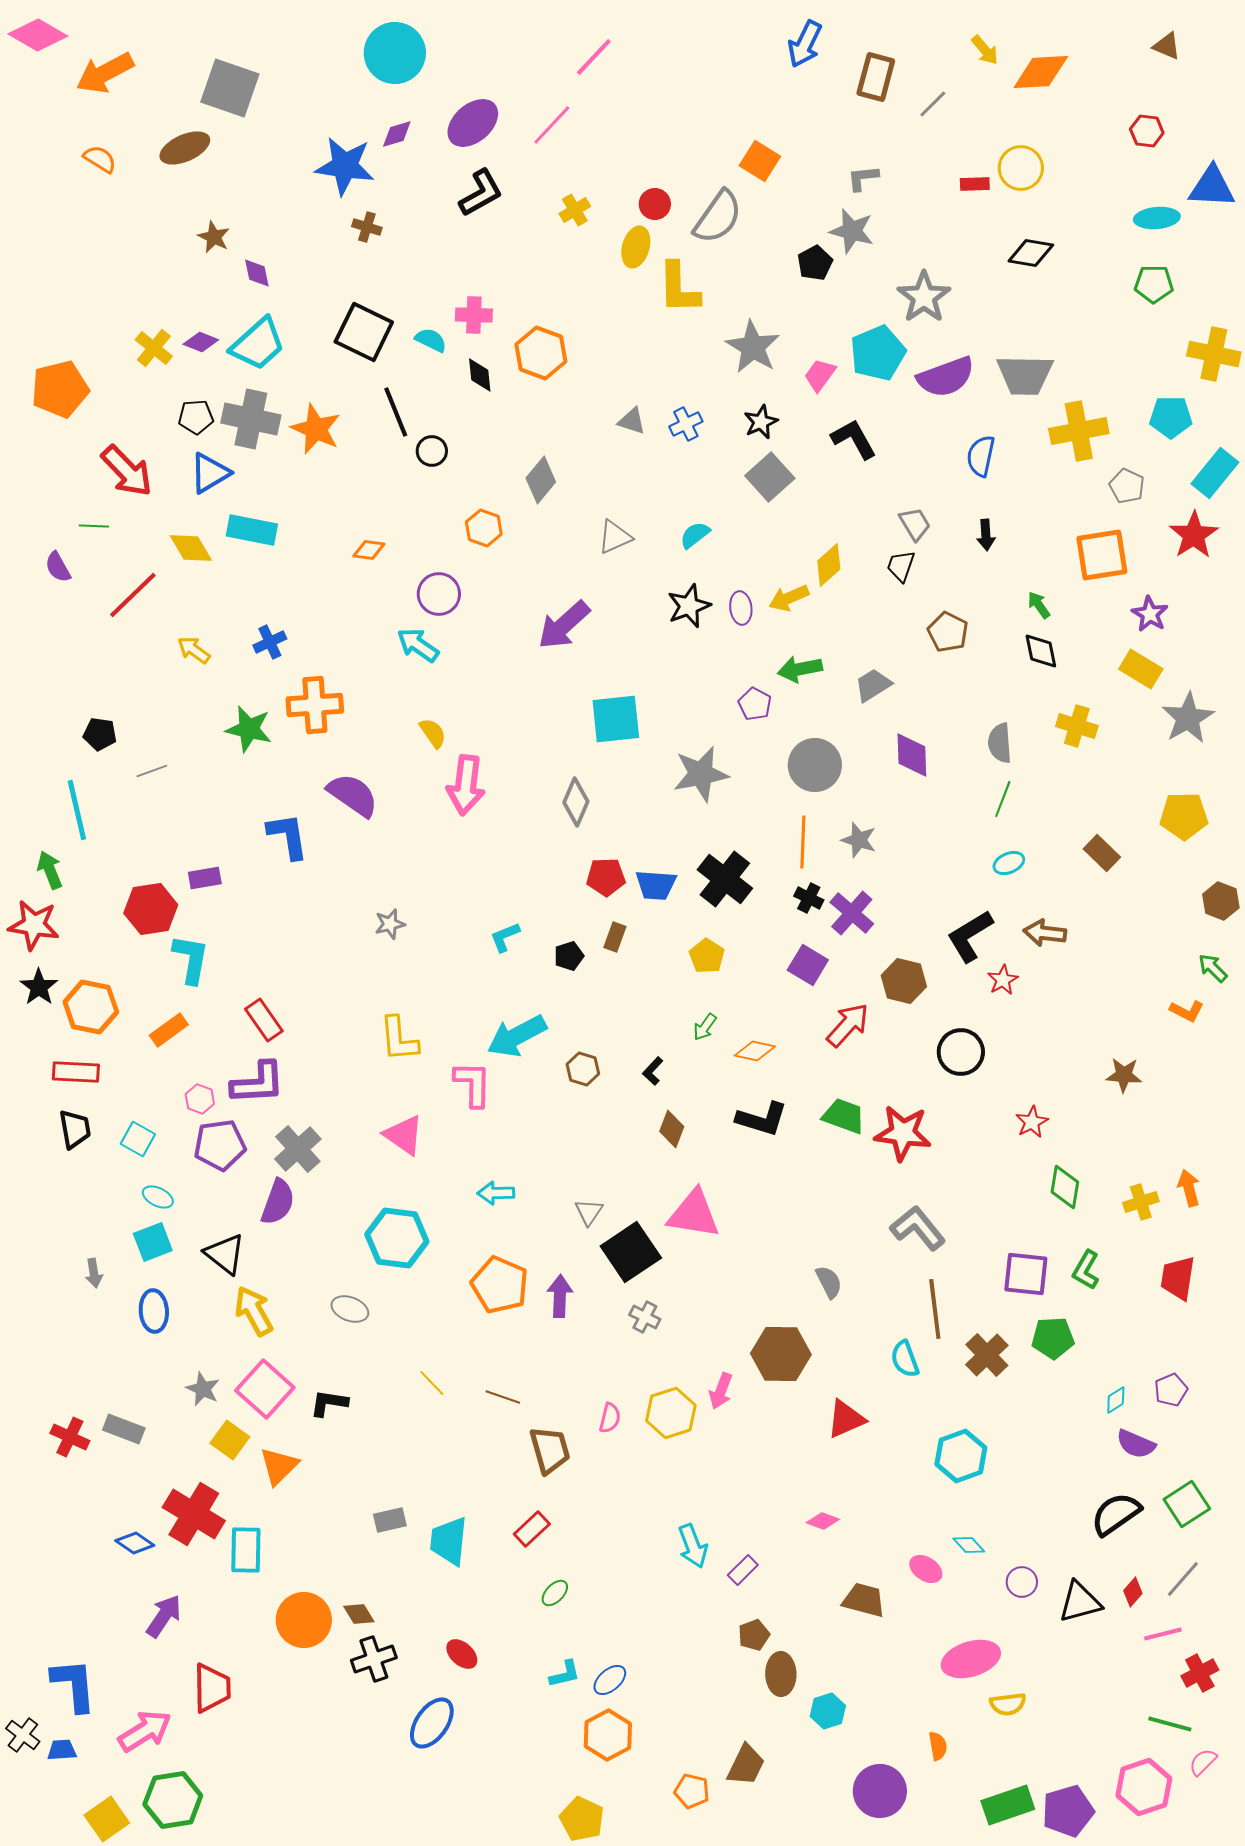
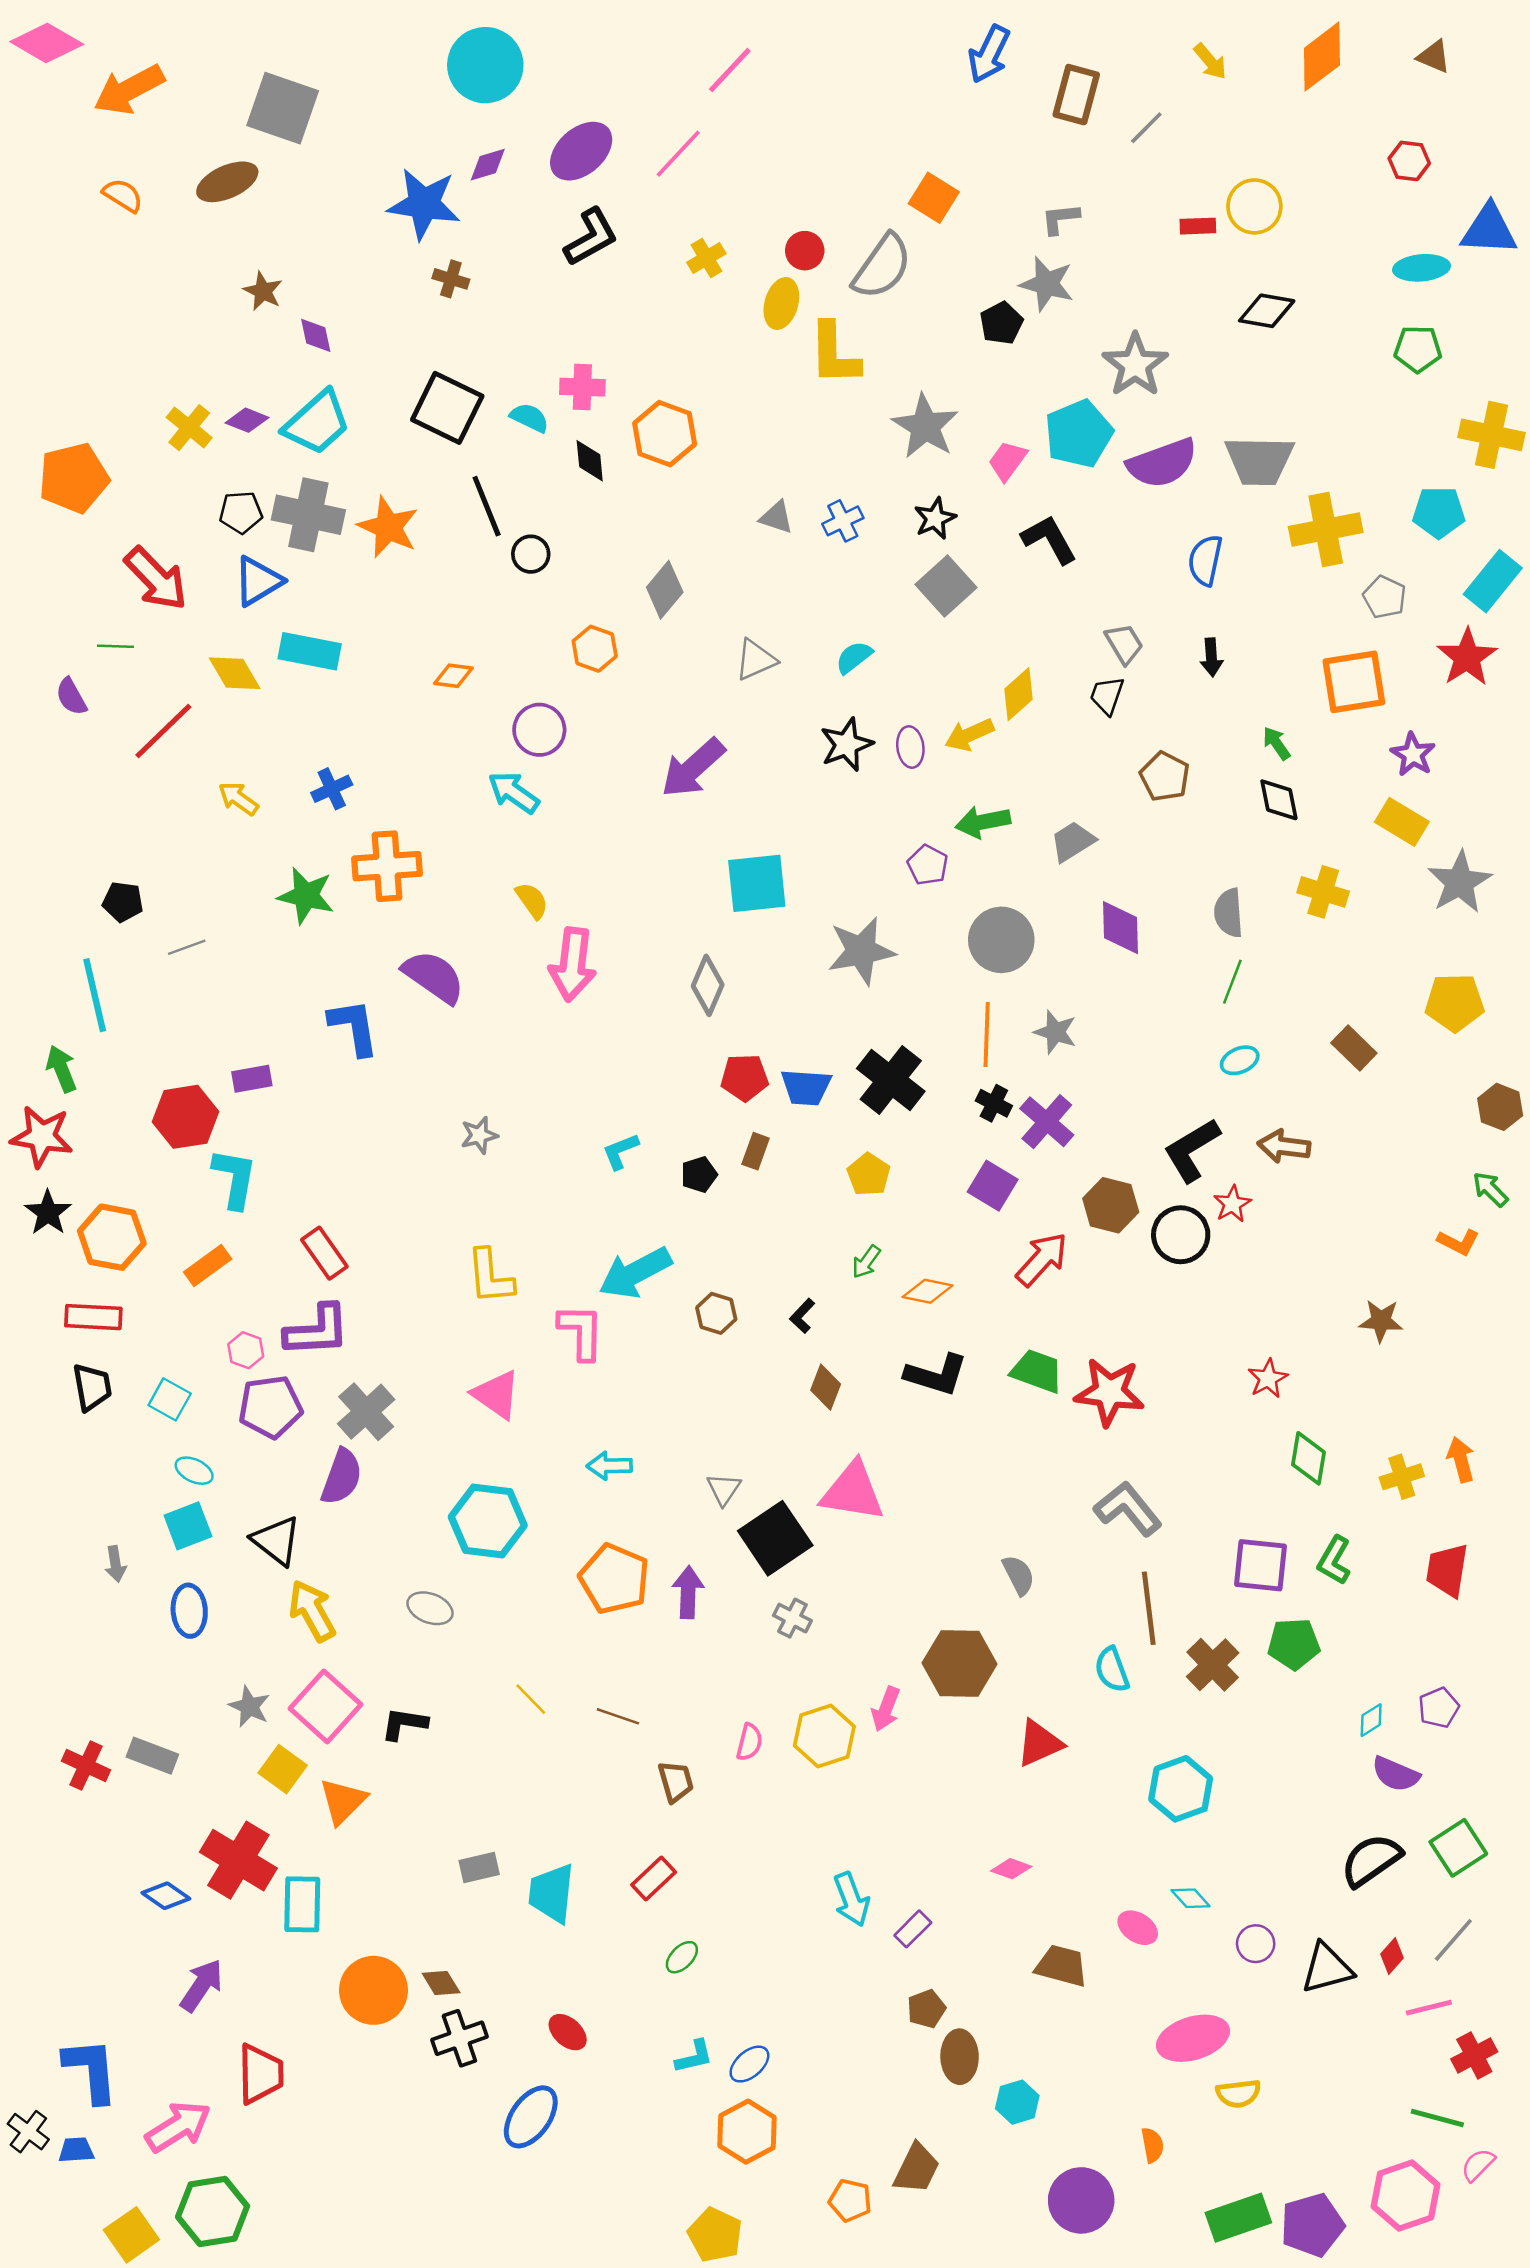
orange diamond: (1041, 72) -> (1322, 57), moved, turned -34
black circle: (961, 1052) -> (1181, 1235), moved
brown trapezoid: (550, 1450) -> (676, 1781), size x0.7

